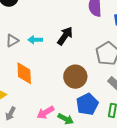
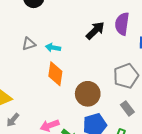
black arrow: (65, 36) -> (95, 30), moved
orange diamond: (24, 73) -> (55, 74), moved

